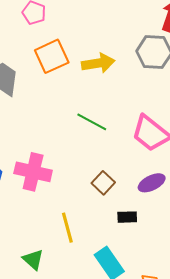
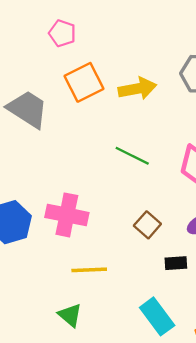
yellow line: (67, 228) -> (89, 270), moved, turned -76

